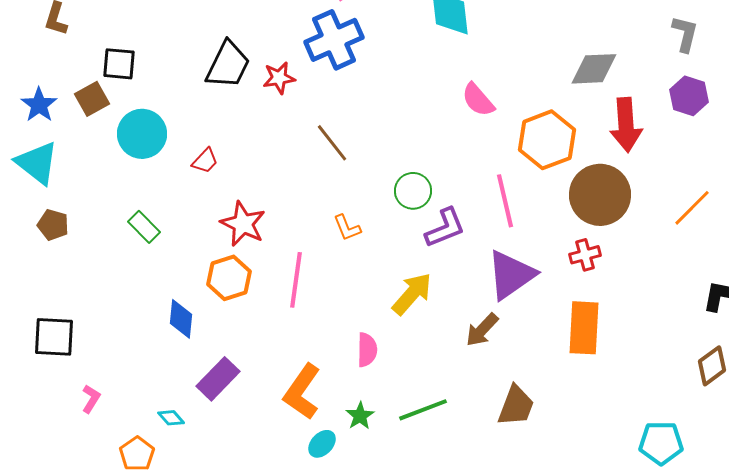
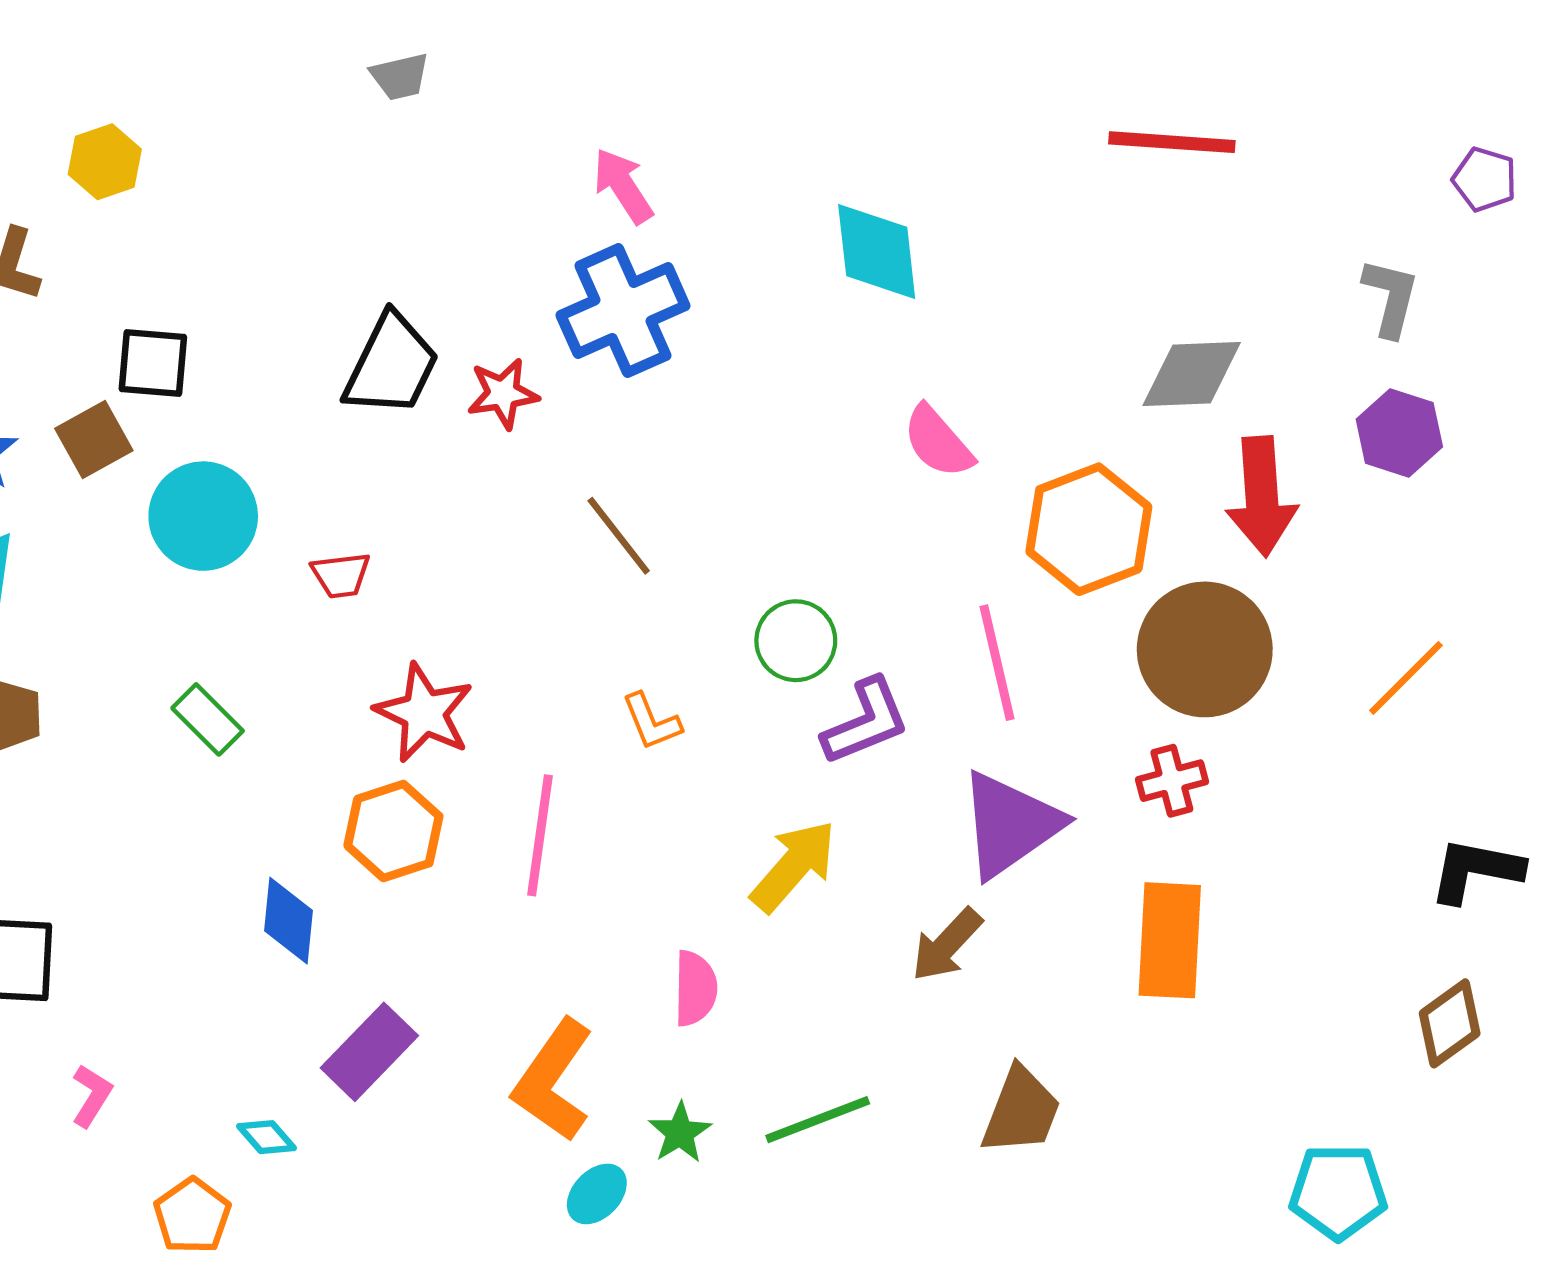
red trapezoid: (205, 161) -> (341, 575), turned 40

